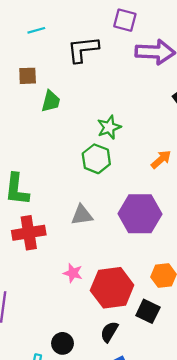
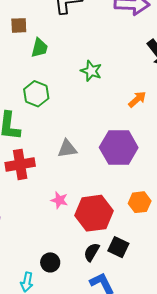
green star: (109, 127) -> (91, 71), turned -30
green hexagon: (96, 159) -> (36, 94), moved
black square: (148, 311) -> (118, 247), moved

